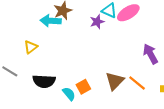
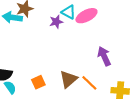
cyan semicircle: (69, 94) -> (10, 87), moved

